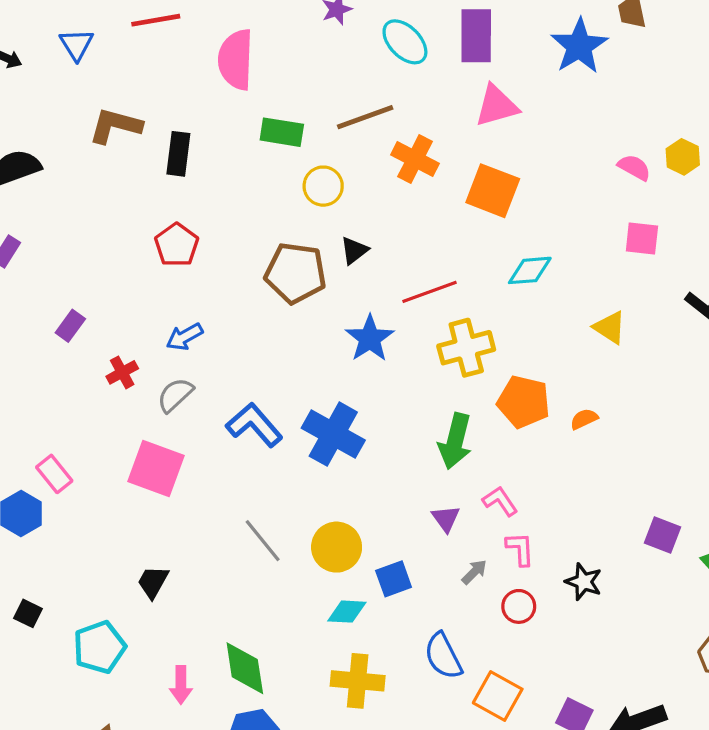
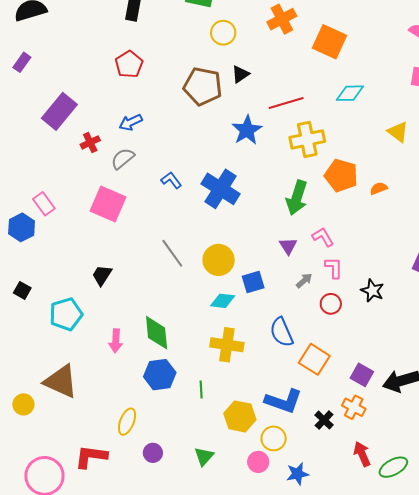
orange cross: (415, 159) -> (282, 19), turned 32
purple rectangle: (70, 326) -> (59, 111), size x1.8
blue L-shape: (254, 425) -> (171, 180), size x0.6

